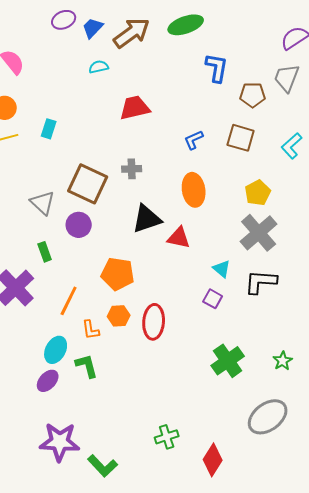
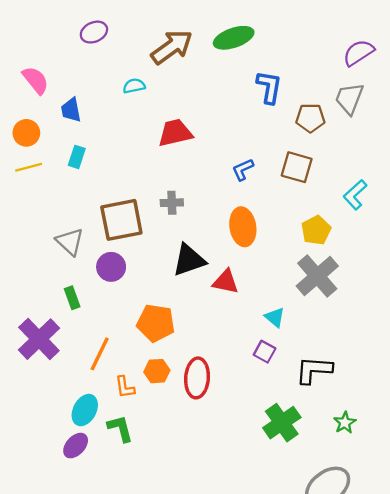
blue trapezoid: (93, 28) -> (71, 110), moved, turned -55
cyan L-shape: (292, 146) -> (355, 195), moved
brown square: (88, 184) -> (121, 220), turned -36
black L-shape: (261, 282) -> (314, 370), moved

